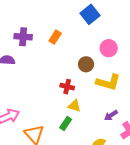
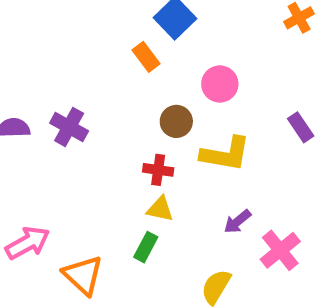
purple cross: (23, 37) -> (69, 127), moved, turned 30
orange rectangle: (55, 37) -> (146, 57), moved, turned -64
red cross: (67, 87) -> (158, 170), moved

